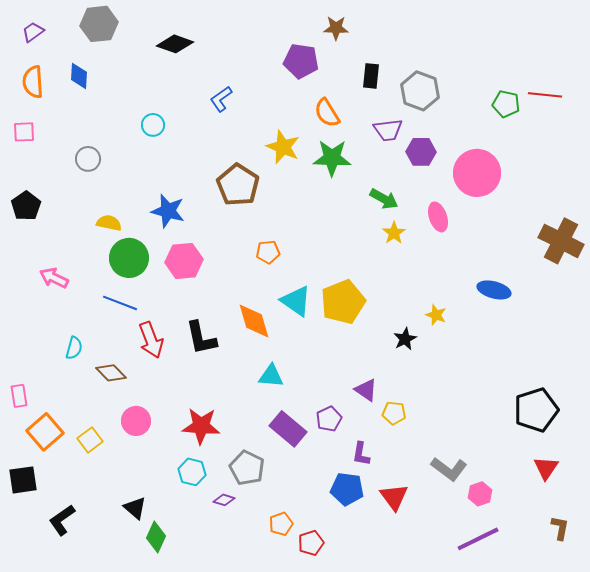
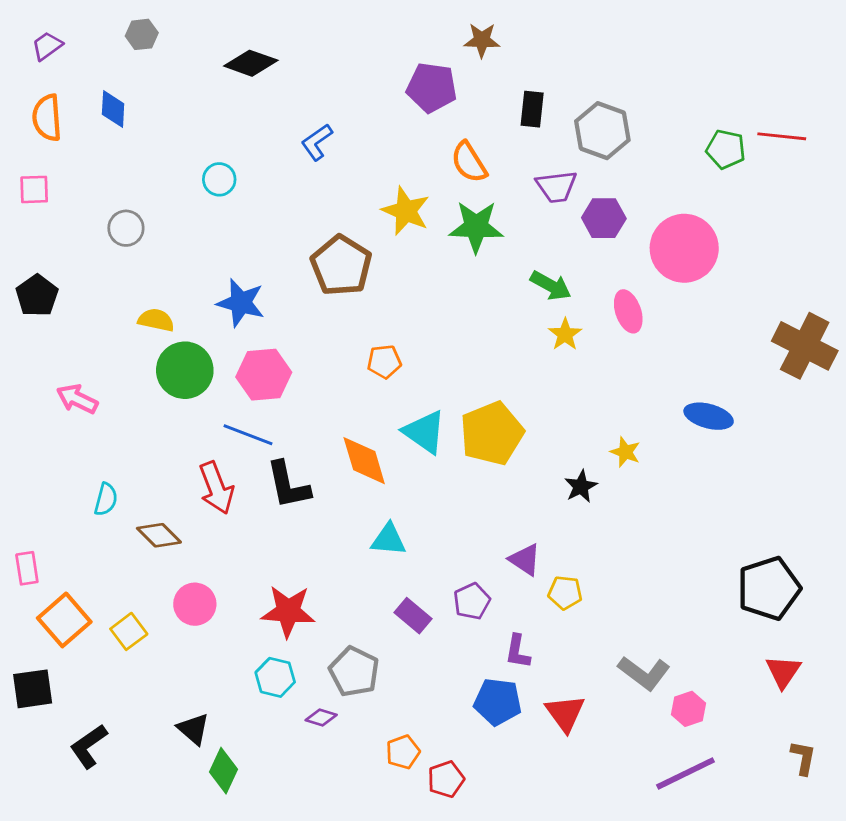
gray hexagon: (99, 24) -> (142, 34), size x0.6
blue line: (120, 303) -> (248, 435), moved
purple rectangle: (288, 429) -> (413, 616), size x0.7

